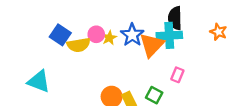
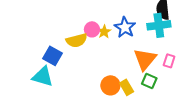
blue square: (60, 35) -> (53, 56), moved
orange triangle: (152, 45) -> (145, 59), moved

